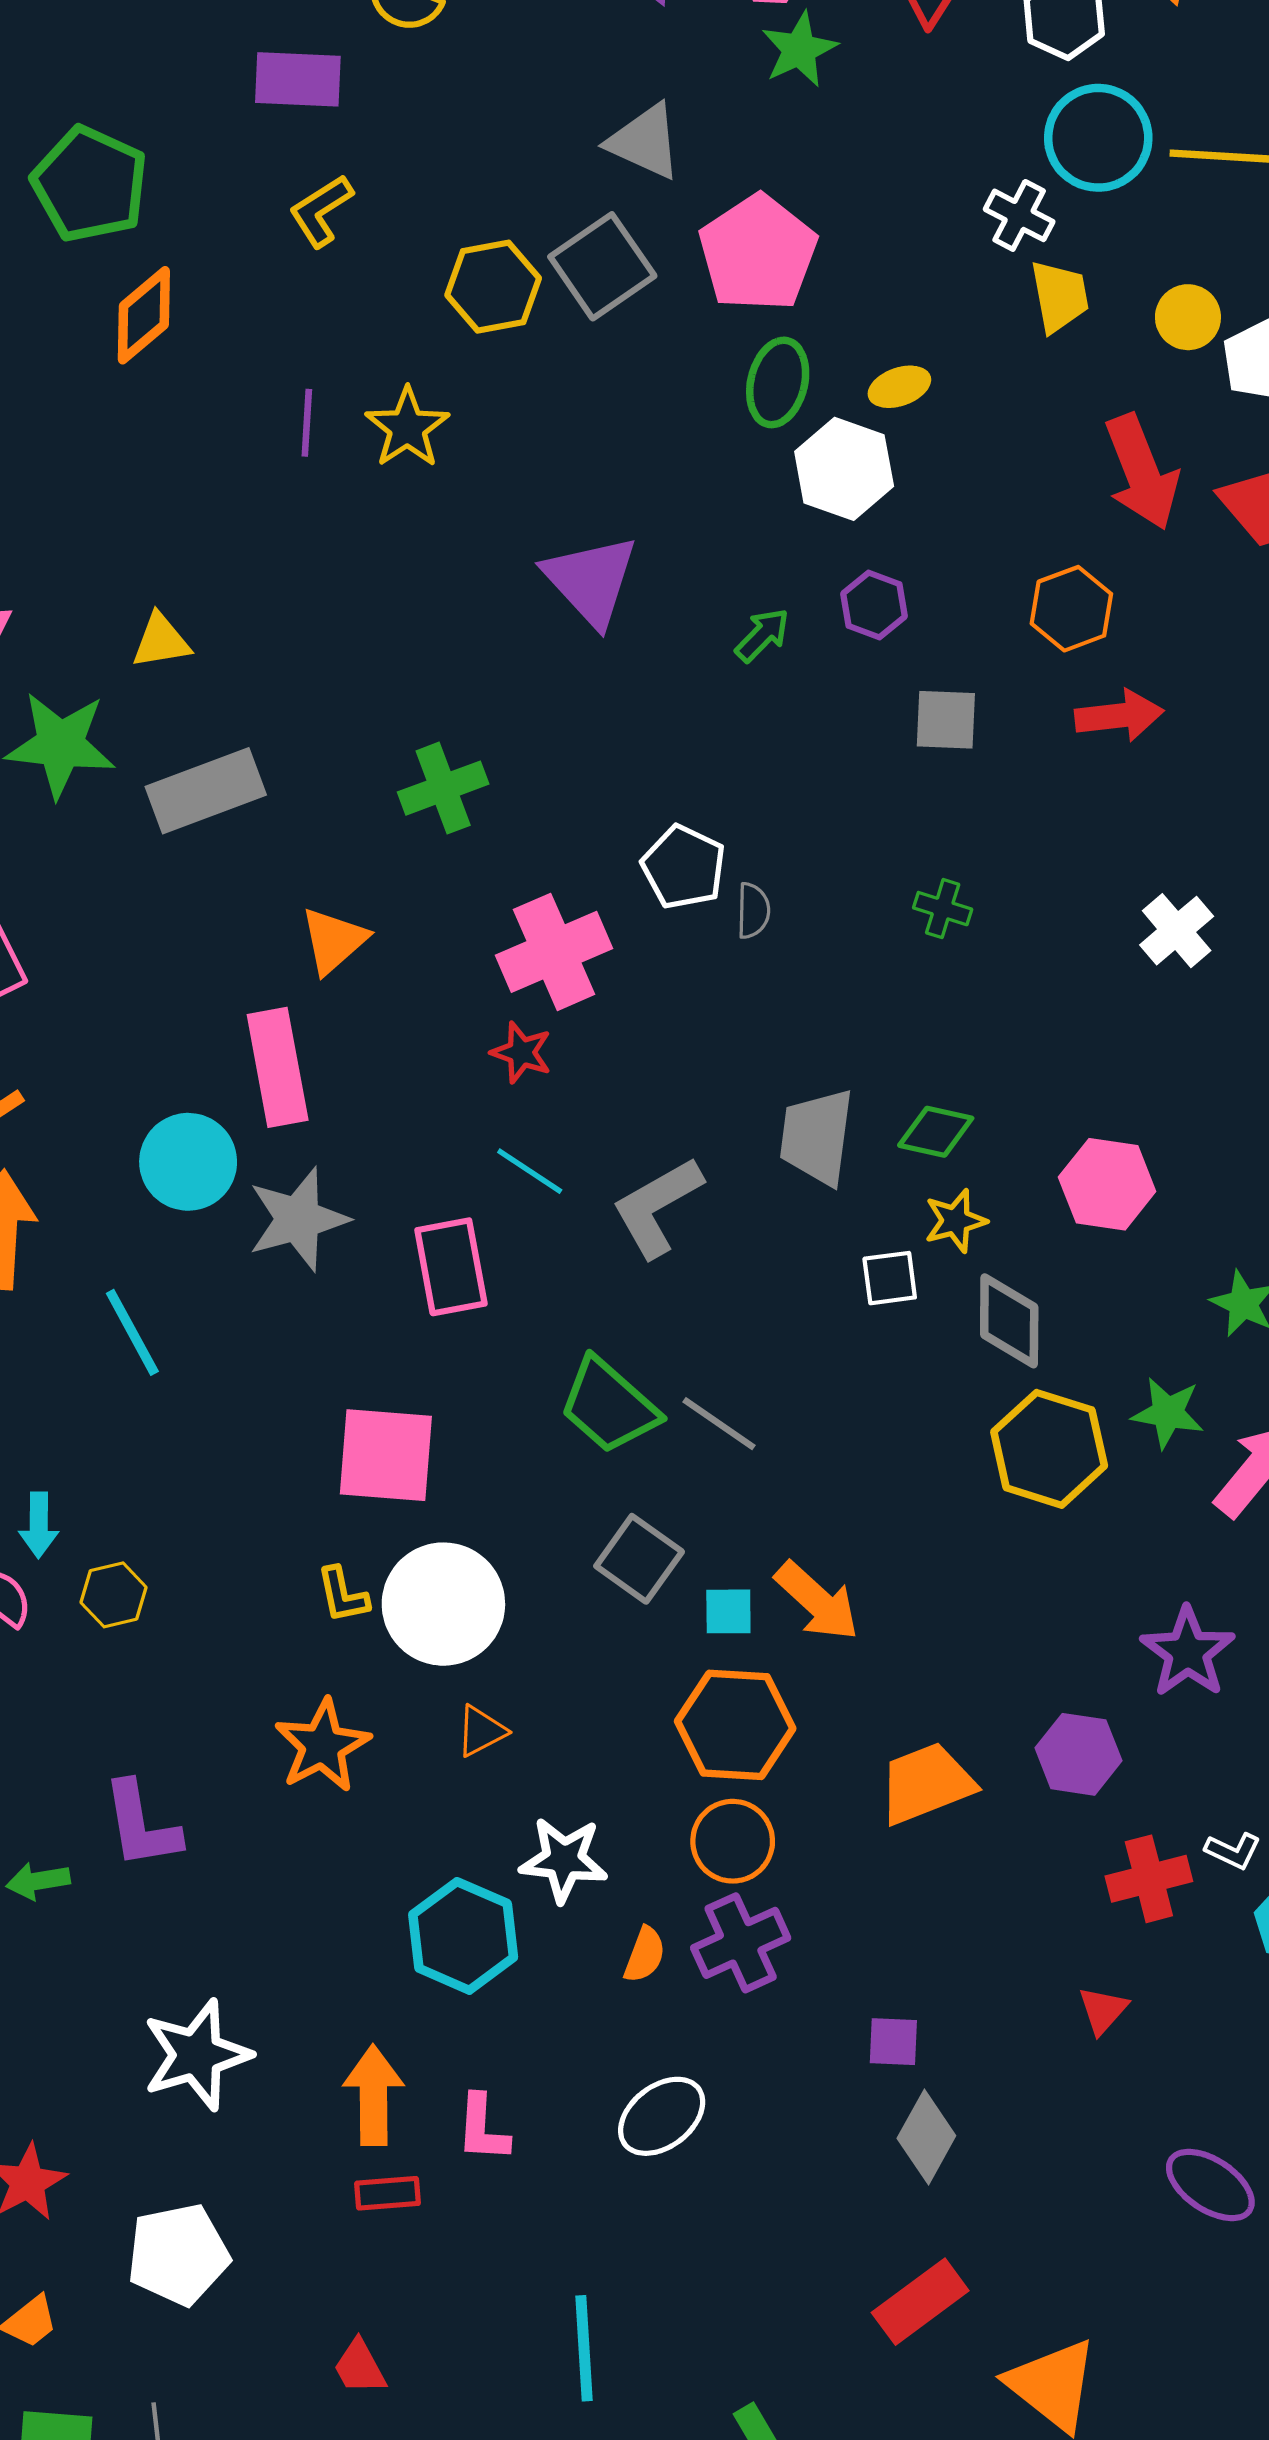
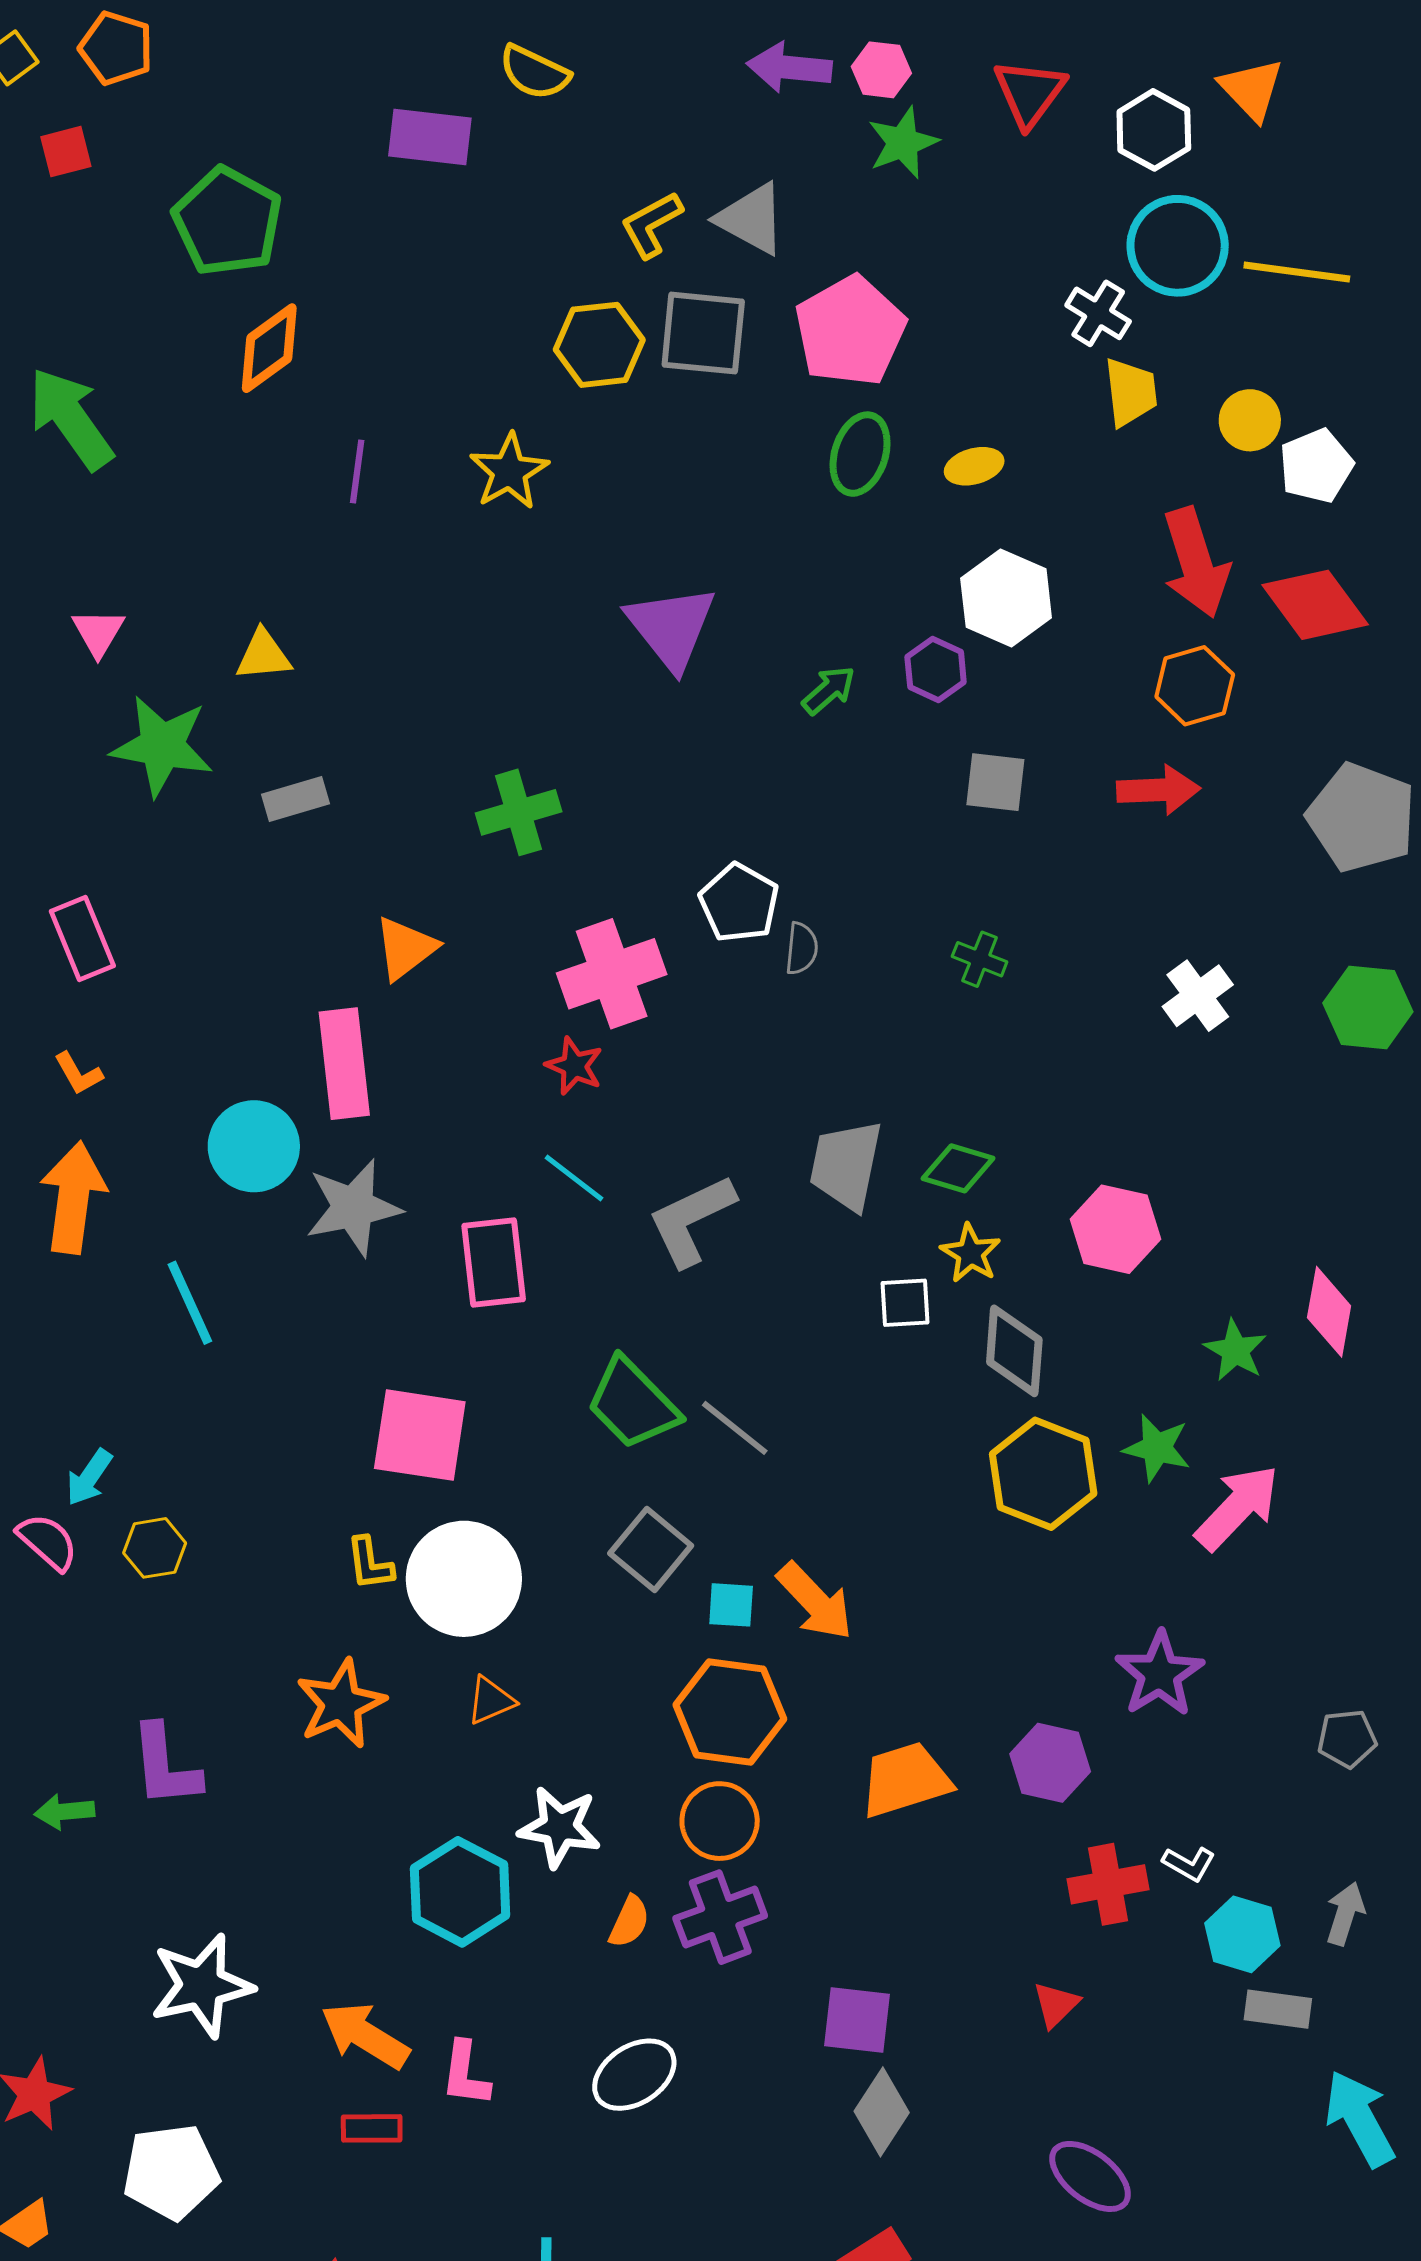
yellow L-shape: (321, 211) -> (651, 224), moved
gray square: (602, 266) -> (703, 333), turned 36
purple line: (307, 423) -> (357, 472), moved
white hexagon: (844, 469) -> (1006, 598), moved
orange hexagon: (1071, 609) -> (1195, 686), moved
gray rectangle: (206, 791) -> (295, 799), size x0.6
yellow star: (955, 1221) -> (971, 1253), turned -30
cyan arrow: (39, 1525) -> (89, 1477), turned 30
purple square: (893, 2042) -> (857, 2020), size x1.4
orange arrow: (373, 2095) -> (365, 2036), turned -62
purple ellipse: (1210, 2185) -> (1090, 2176), moved

